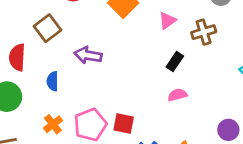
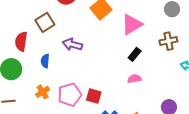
pink triangle: (167, 21) -> (132, 24), size x1.6
brown cross: (204, 32) -> (168, 41), moved

